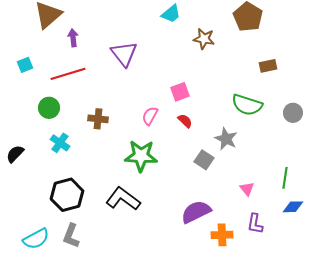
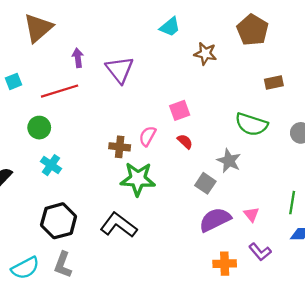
purple arrow: (73, 38) -> (78, 58), moved
brown cross: (98, 119) -> (120, 147), moved
purple semicircle: (196, 212) -> (215, 220), moved
purple L-shape: (255, 224) -> (260, 252), turned -50

